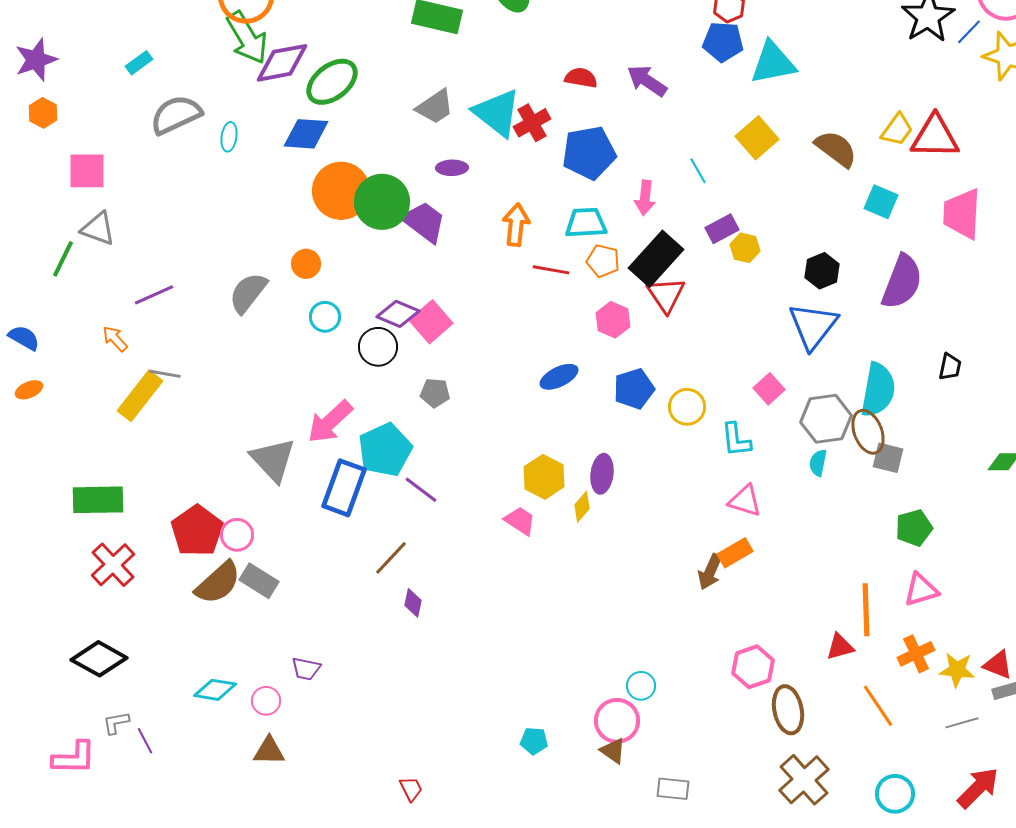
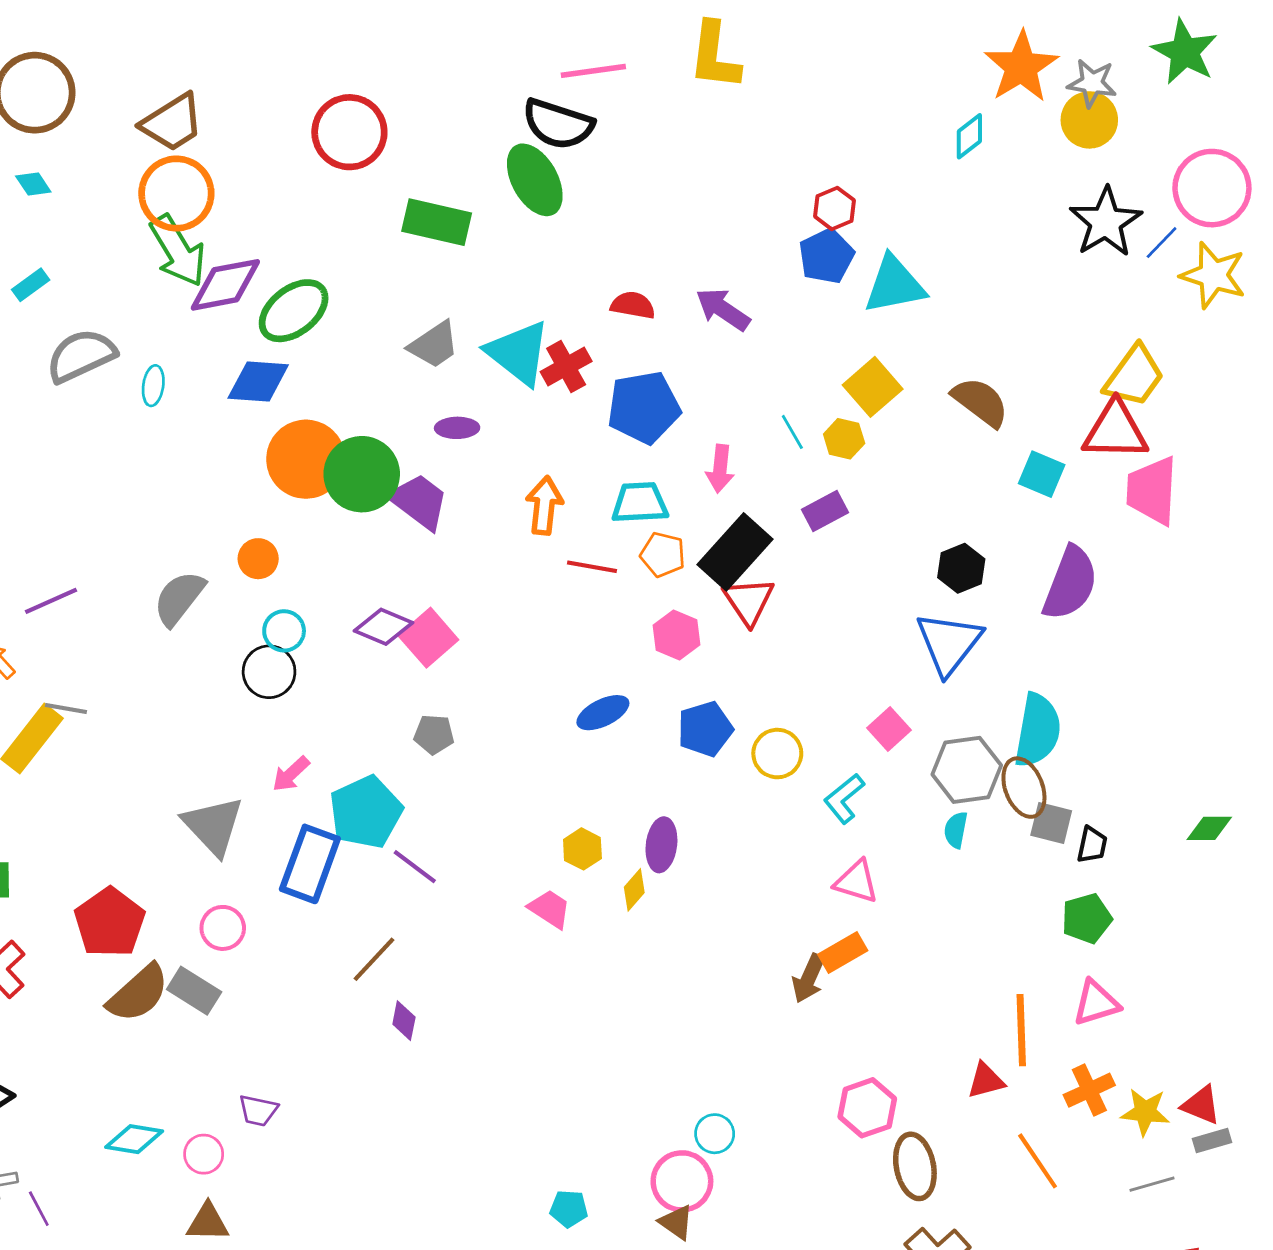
blue pentagon: (723, 42) -> (826, 256), turned -30
yellow trapezoid: (897, 130) -> (1134, 376), moved, size x1.4
red triangle: (935, 137) -> (1115, 431), moved
yellow hexagon: (745, 248) -> (844, 439), moved
black circle: (378, 347) -> (269, 672), moved
black trapezoid: (950, 367) -> (1092, 845), moved
pink arrow: (330, 422) -> (291, 774), size x0.6
cyan L-shape: (736, 440) -> (844, 798), turned 57
yellow hexagon: (544, 477) -> (582, 849), size x0.7
pink circle: (237, 535) -> (223, 928), moved

